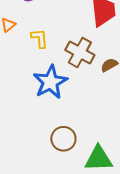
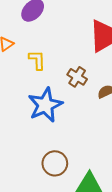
brown cross: (80, 52) -> (77, 77), size x0.7

